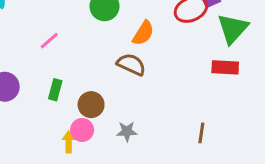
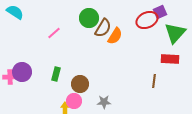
pink line: (49, 41) -> (54, 33), moved
brown semicircle: (131, 64) -> (103, 28), moved, turned 96
brown line: (201, 133) -> (154, 81), moved

